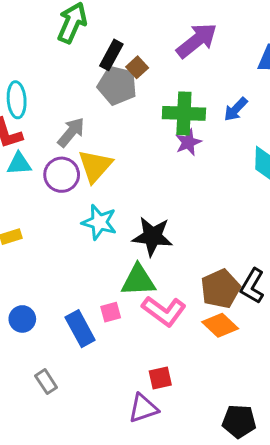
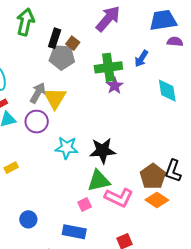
yellow triangle: (95, 166) -> (55, 98), moved
blue rectangle: (80, 329) -> (74, 232), moved, turned -40

